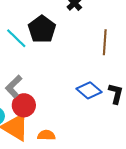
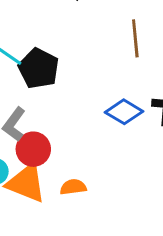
black pentagon: (42, 29) -> (39, 68), moved

